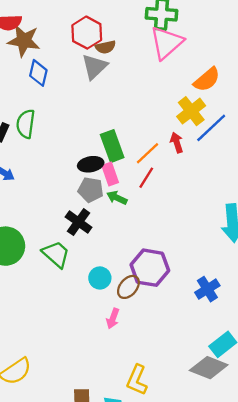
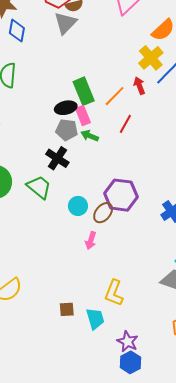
red line: (146, 178) -> (125, 124), moved

